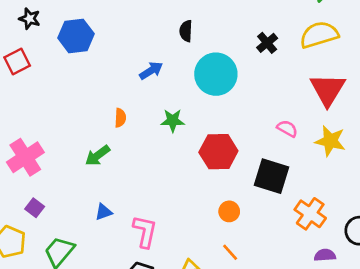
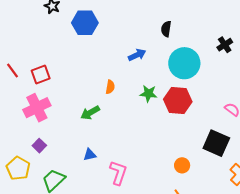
red square: (17, 62) -> (41, 74), moved
red hexagon: (218, 152) -> (178, 100), moved

